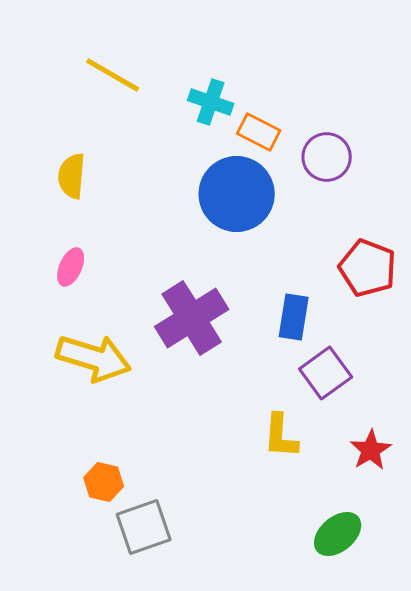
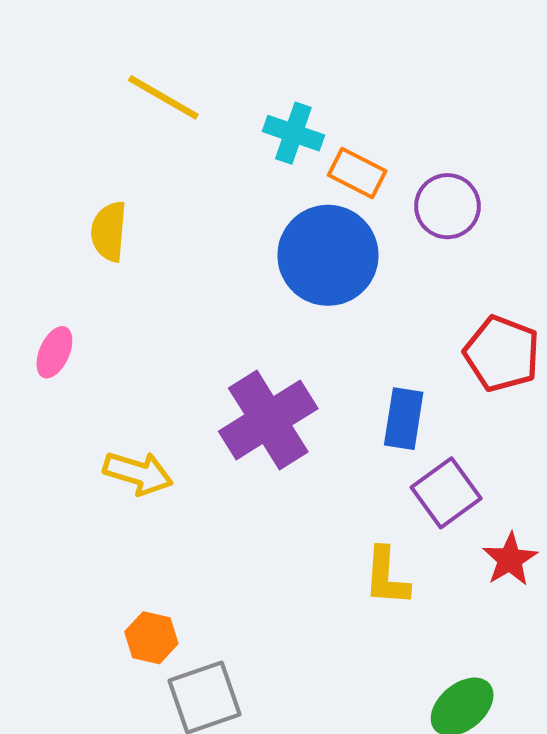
pink ellipse: (71, 267) -> (54, 352), moved
yellow arrow: (94, 358) -> (138, 473), size x0.7
red star: (371, 450) -> (510, 559), moved

